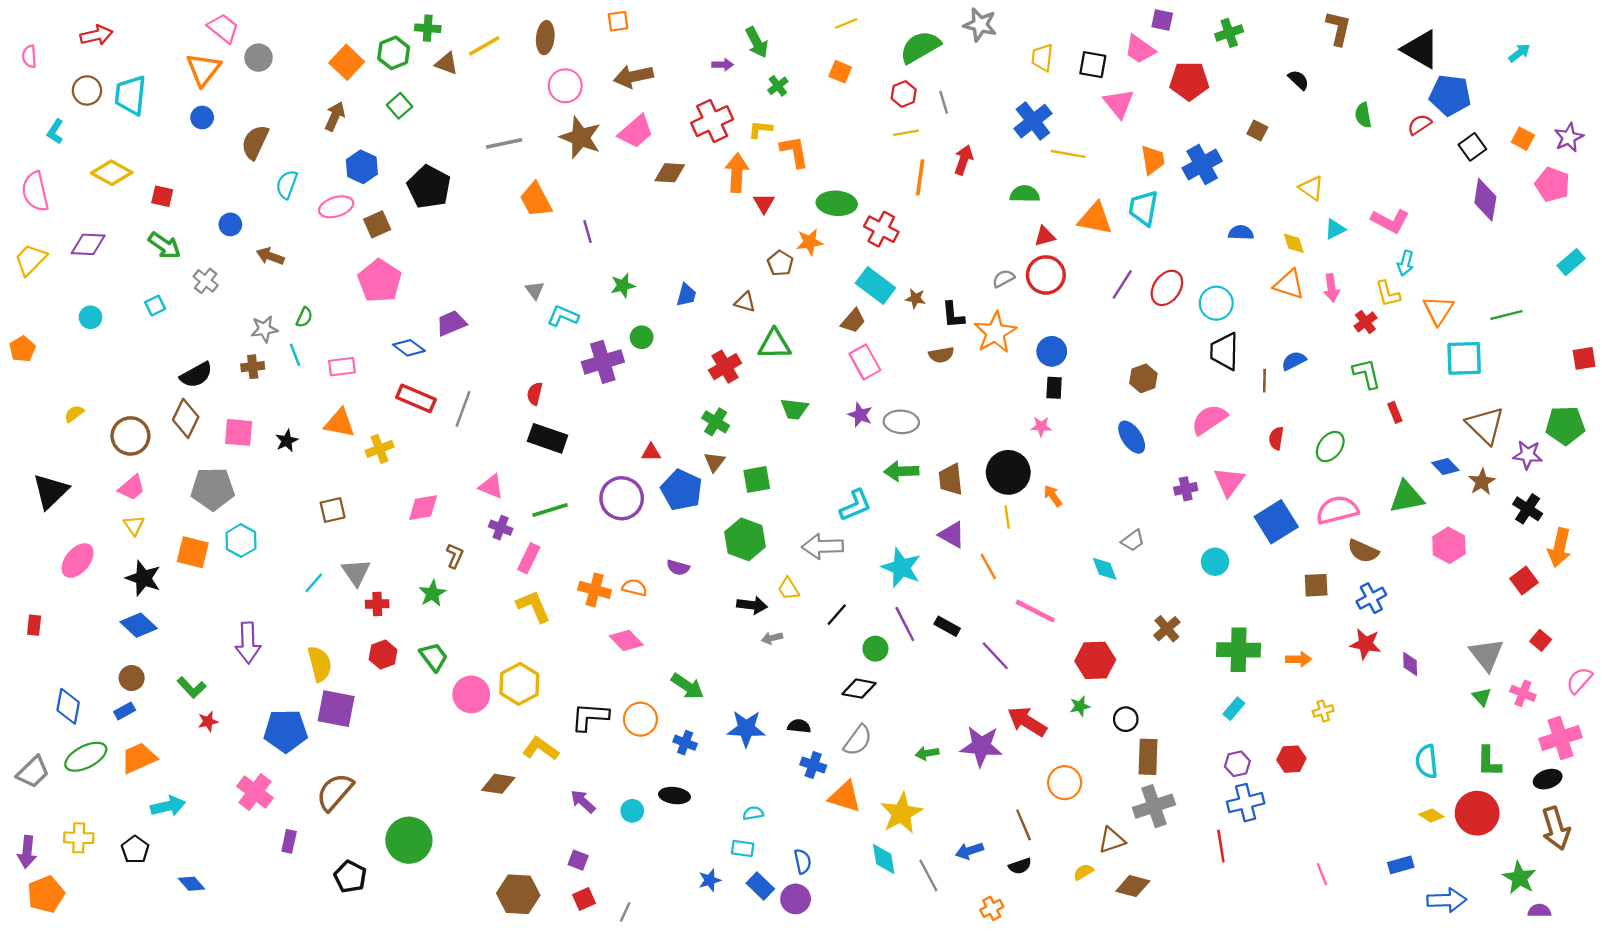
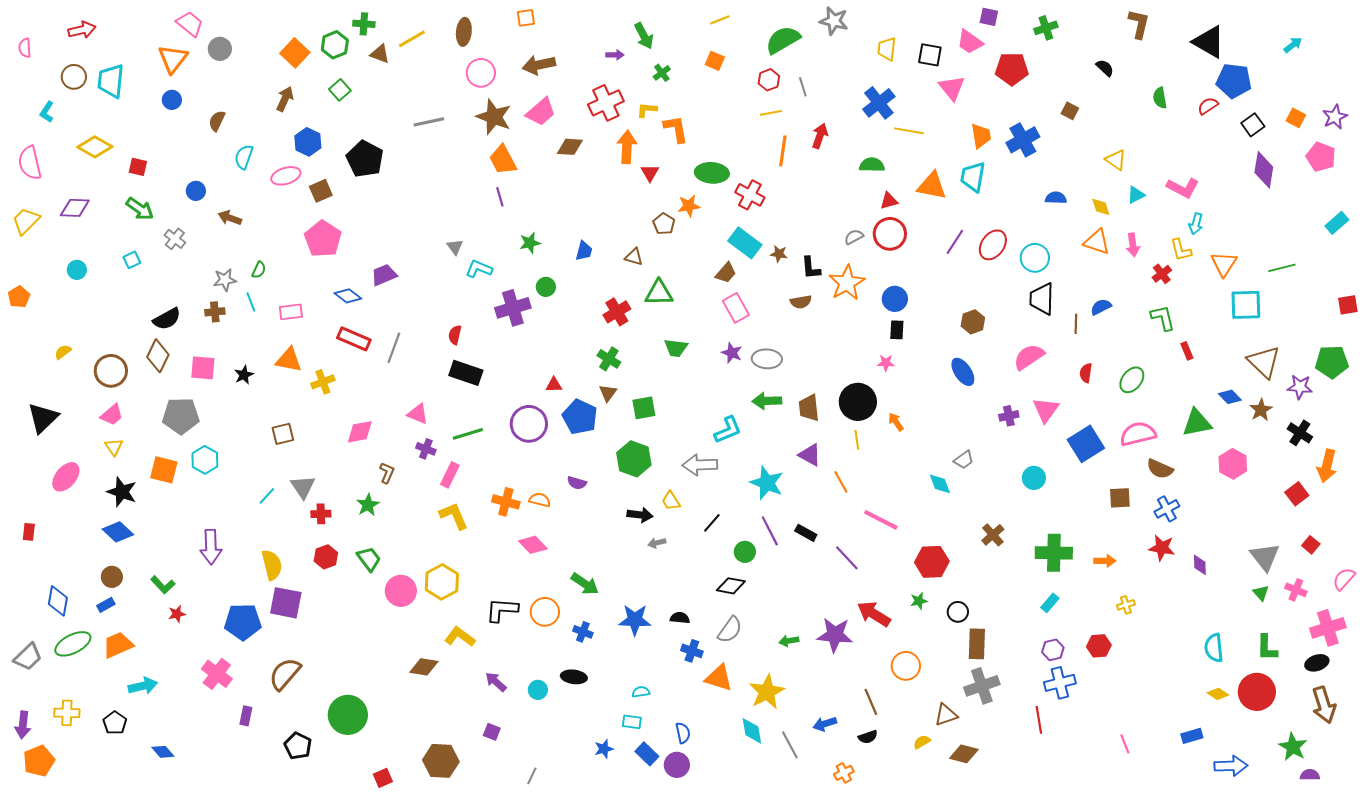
brown semicircle: (255, 142) -> (217, 121), size x0.7
orange trapezoid: (536, 200) -> (503, 160), moved
red square: (584, 899) -> (383, 778), moved

